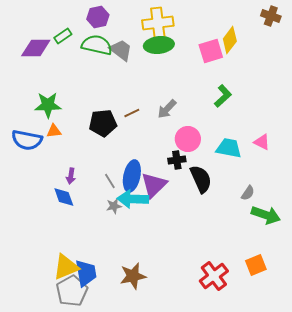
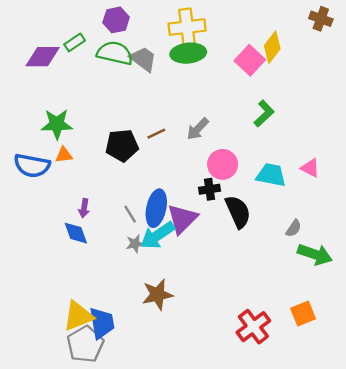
pink square: (211, 51) -> (250, 60), turned -30
cyan arrow: (133, 199) -> (157, 235), turned -36
brown star: (133, 276) -> (157, 295), moved

